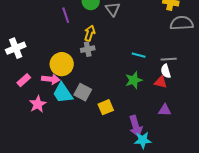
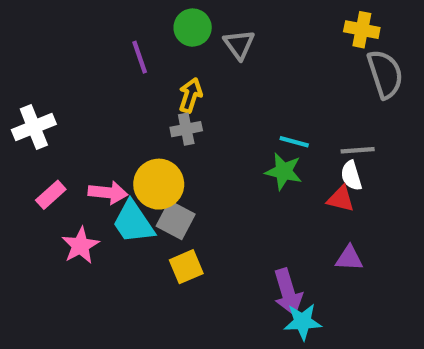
gray semicircle: (182, 23) -> (385, 74), turned 75
yellow circle: (62, 64) -> (159, 184), moved
green star: (134, 80) -> (284, 171), moved, turned 30
yellow square: (106, 107) -> (186, 267), moved

